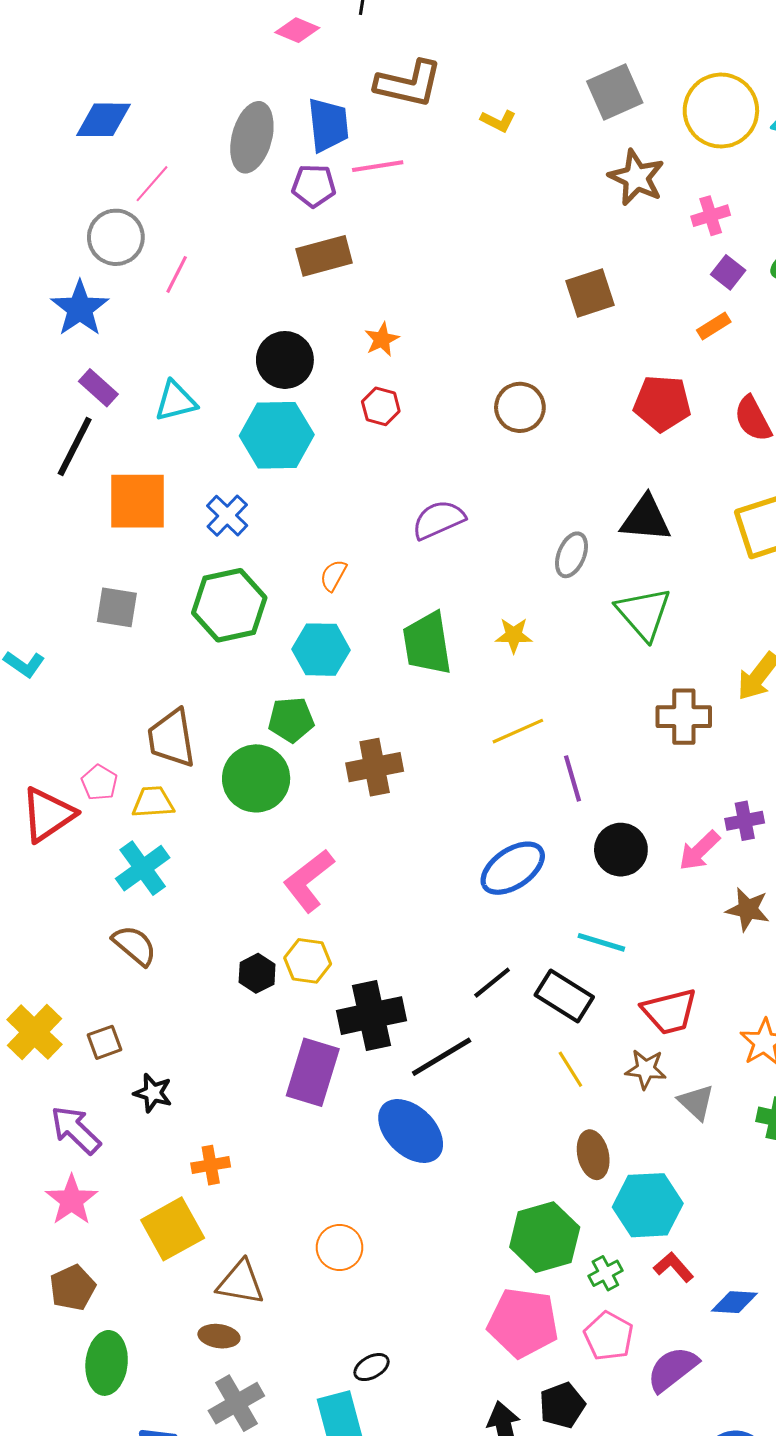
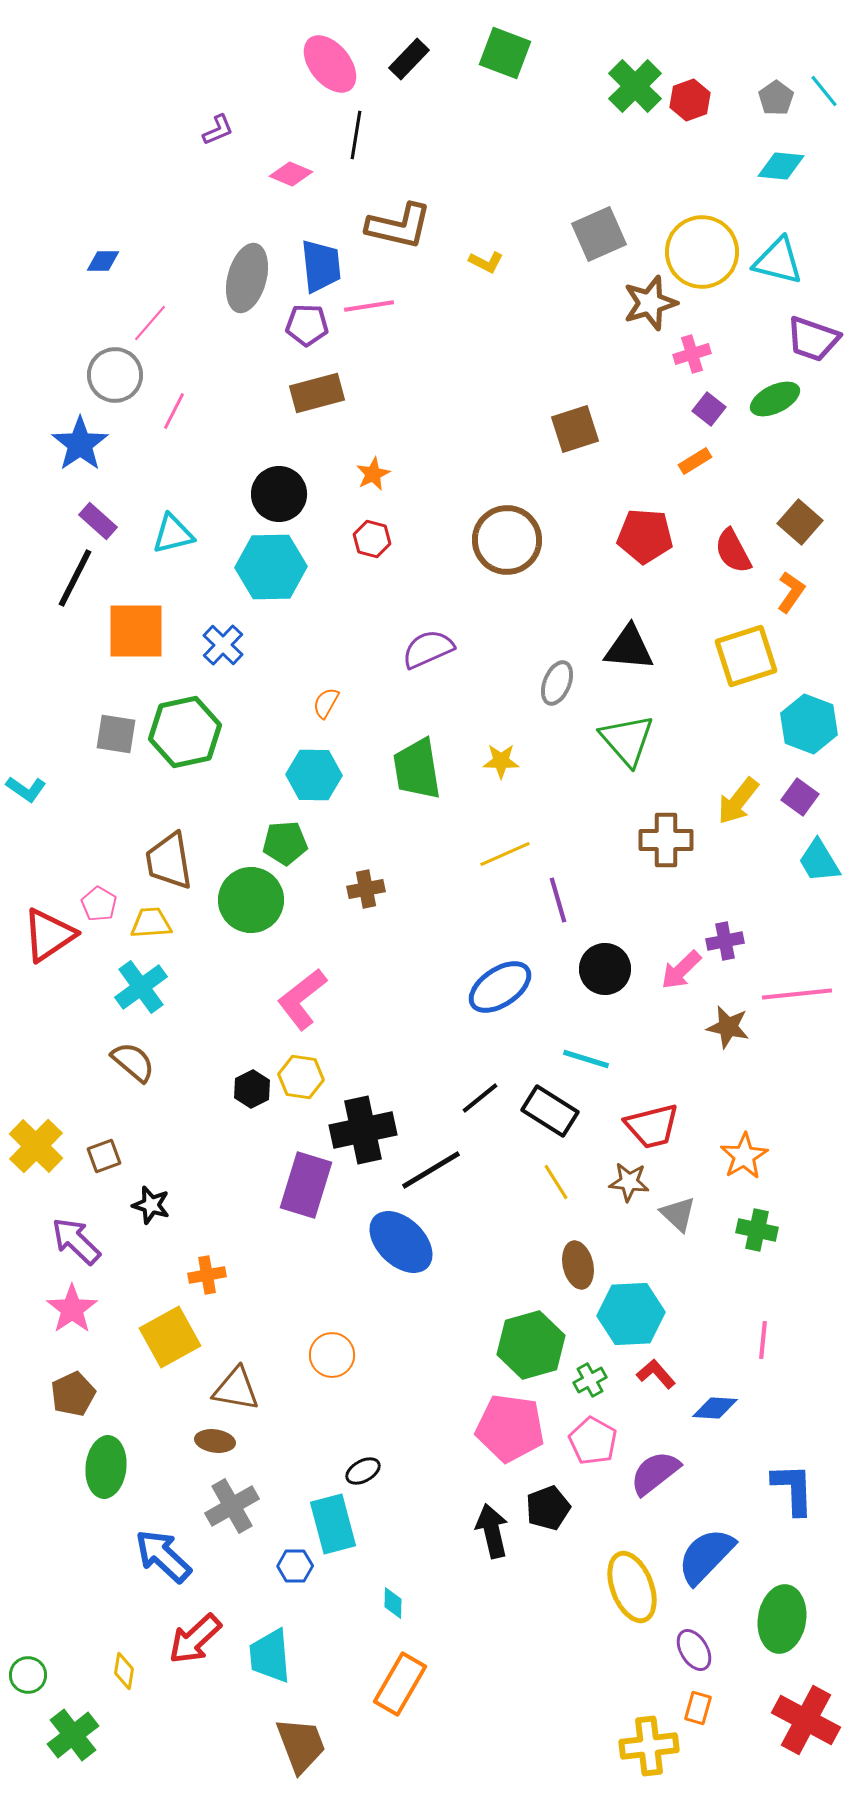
blue diamond: (103, 120) -> (103, 261), size x0.6
brown star: (636, 178) -> (650, 303), moved, turned 30
brown circle: (520, 407) -> (507, 540), size x1.4
green hexagon: (229, 605) -> (185, 732), moved
brown cross: (375, 767) -> (366, 889), size x0.7

